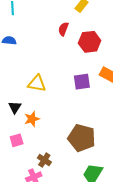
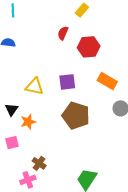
purple square: (82, 82) -> (67, 82), moved
brown pentagon: (82, 138) -> (76, 116), moved

